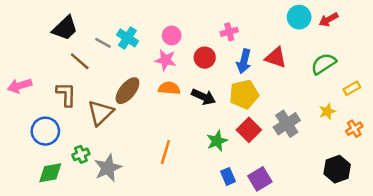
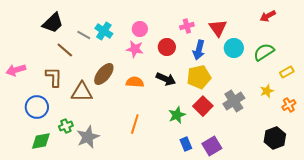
cyan circle: (299, 17) -> (234, 48), moved
red triangle: (276, 58) -> (218, 28), moved, turned 36
orange semicircle: (169, 88) -> (135, 82), moved
brown triangle: (101, 113) -> (82, 92), turned 45

